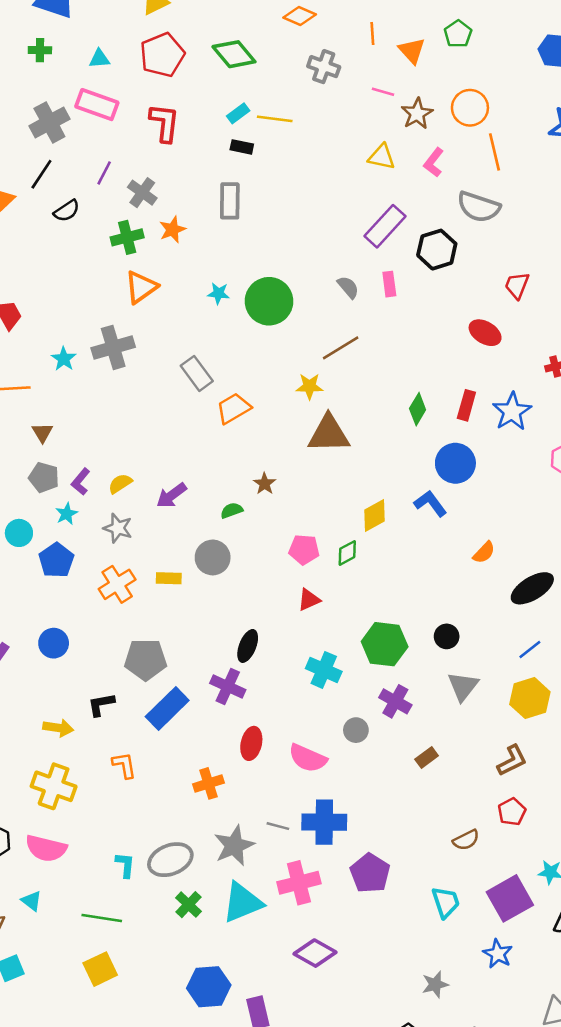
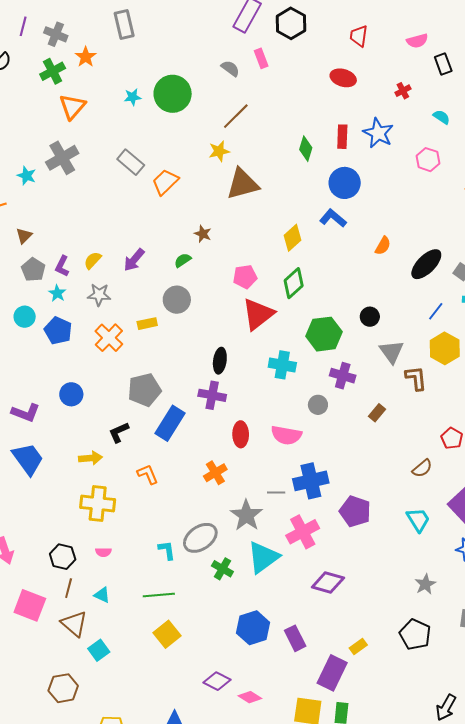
brown triangle: (42, 433) -> (24, 236), turned 30
gray pentagon: (44, 477) -> (33, 270), turned 30
green diamond: (347, 553) -> (294, 283), moved, size x1.4
red triangle: (309, 600) -> (258, 314), size x1.8
brown L-shape: (512, 761) -> (416, 378), moved, turned -56
pink semicircle: (46, 848) -> (103, 552), size x0.5

